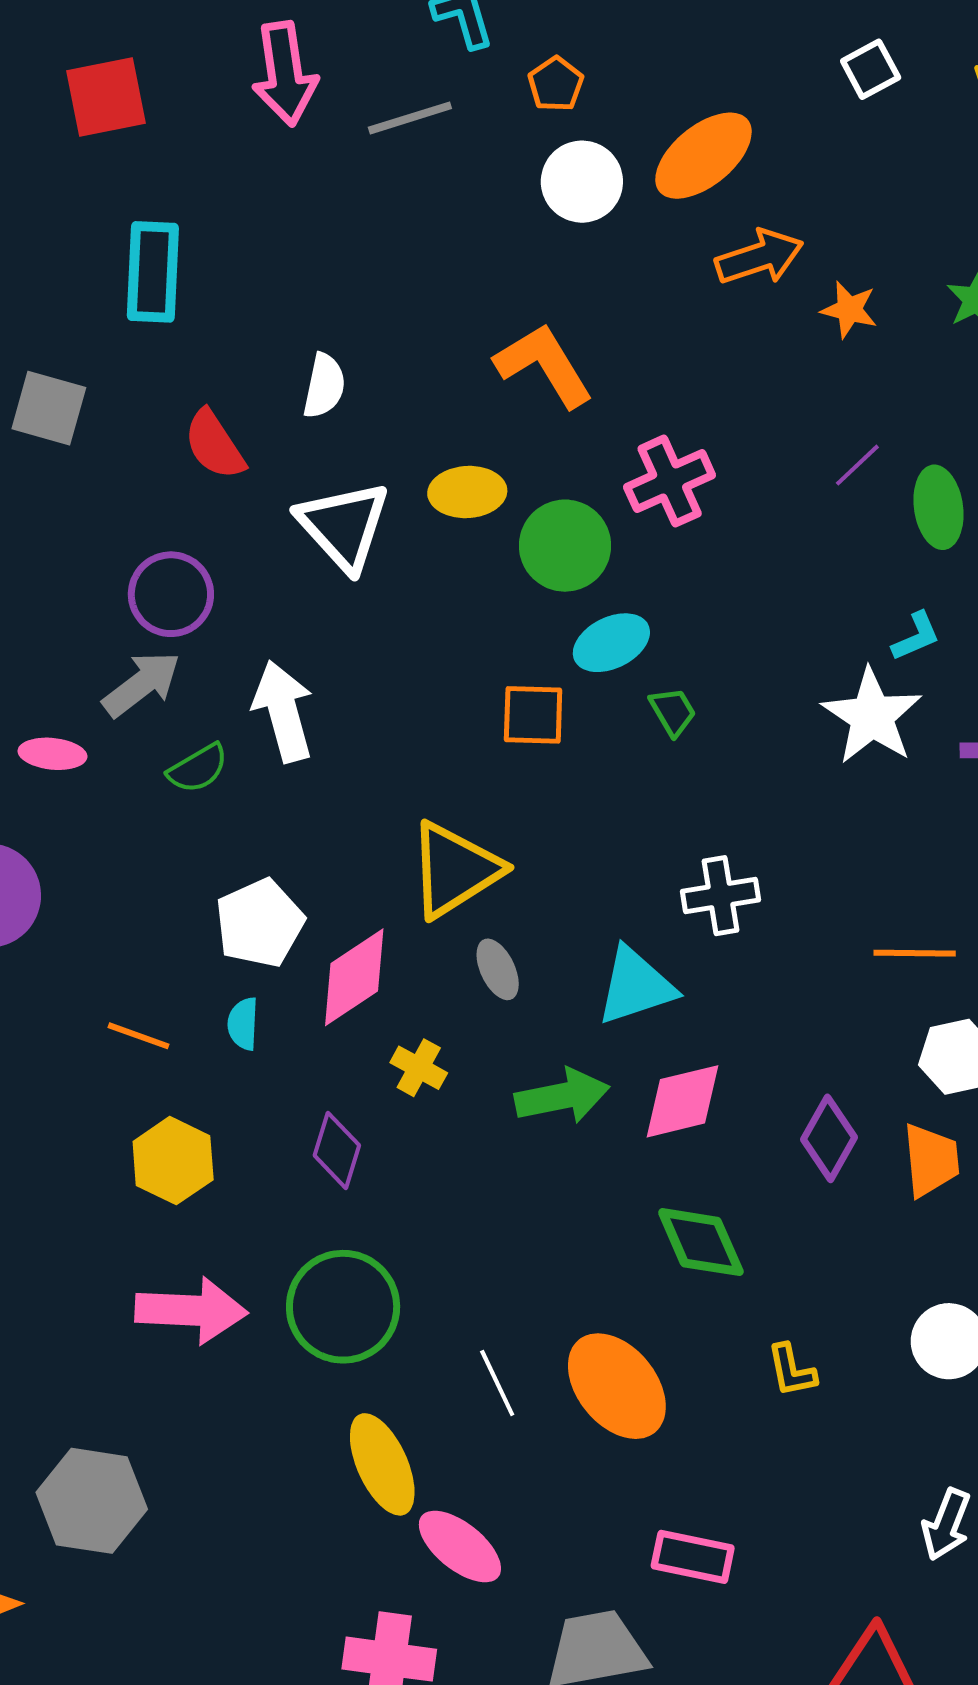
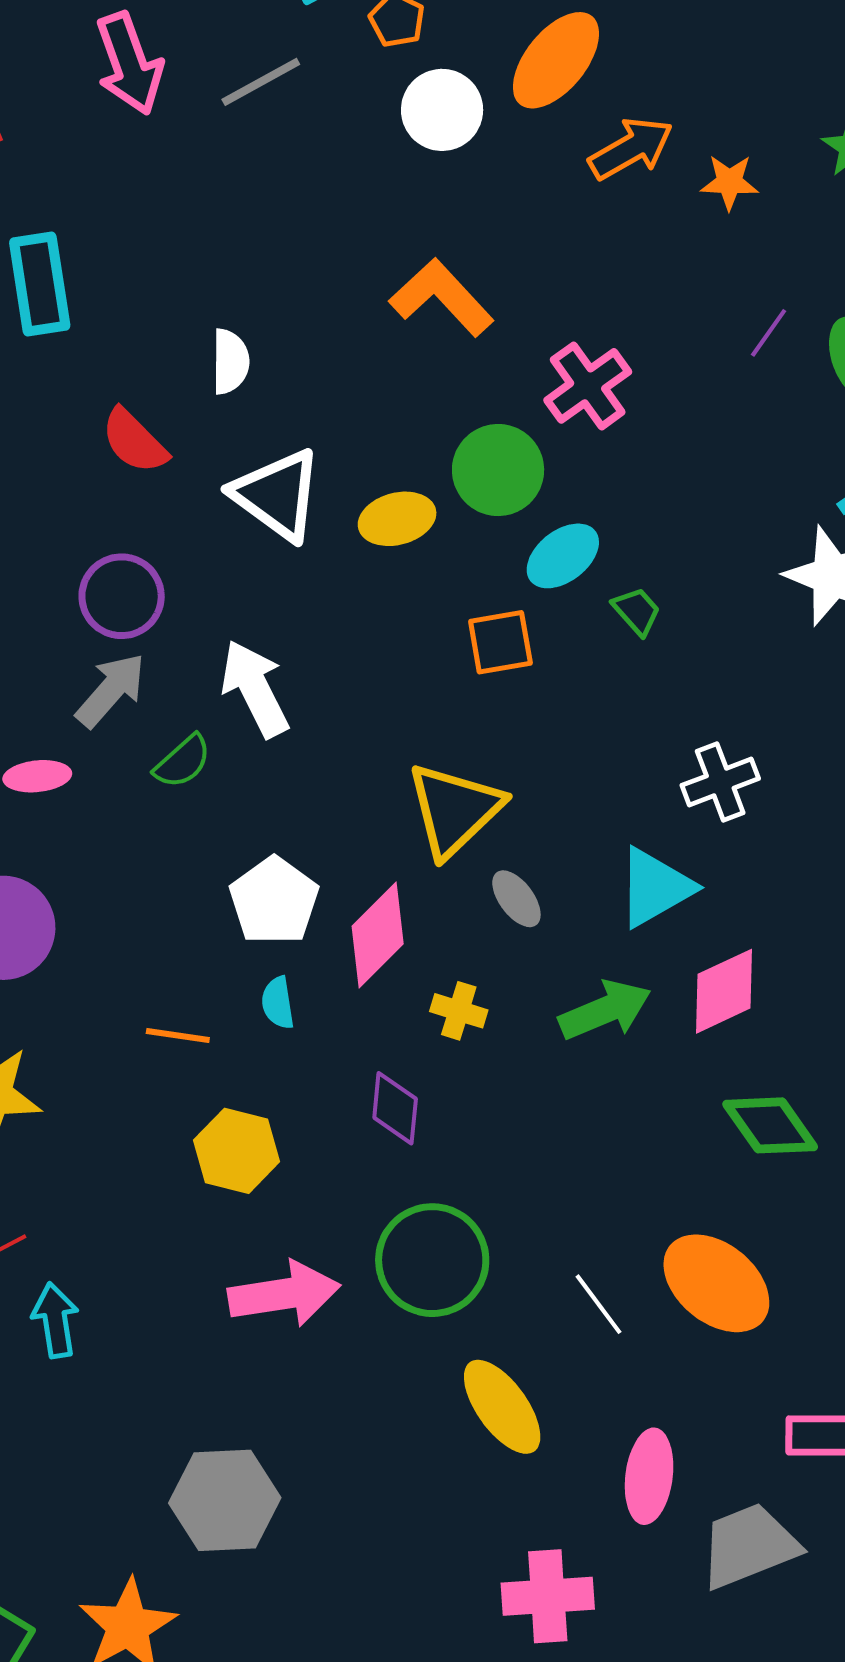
yellow ellipse: (467, 492) -> (397, 519), moved
pink ellipse: (460, 1547) -> (649, 1476), moved, turned 70

